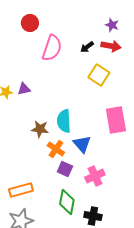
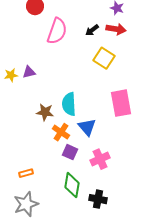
orange rectangle: (21, 190) -> (26, 173), size x0.6

